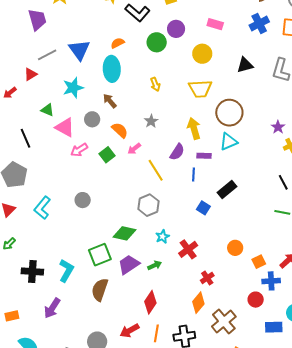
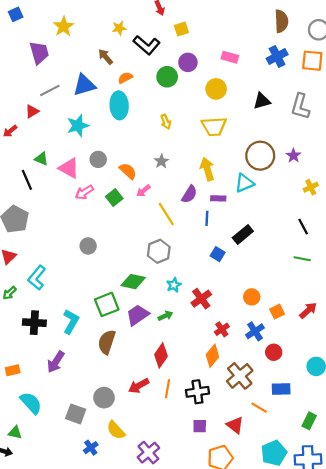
blue triangle: (79, 50) -> (84, 85), turned 50
brown arrow: (110, 101) -> (106, 57), moved
green triangle: (47, 110) -> (41, 159), moved
brown circle: (229, 113) -> (260, 156), moved
purple star: (278, 127) -> (293, 156), moved
cyan L-shape: (42, 208) -> (37, 278), moved
blue cross: (271, 281) -> (255, 331), moved, turned -30
blue rectangle: (274, 327) -> (281, 389), moved

